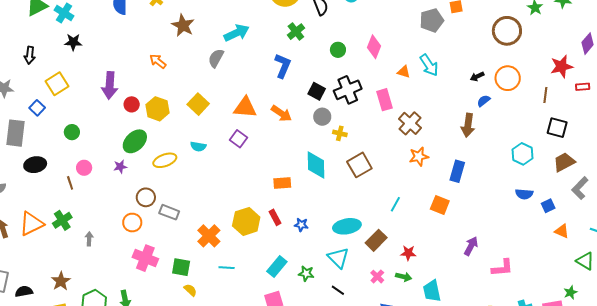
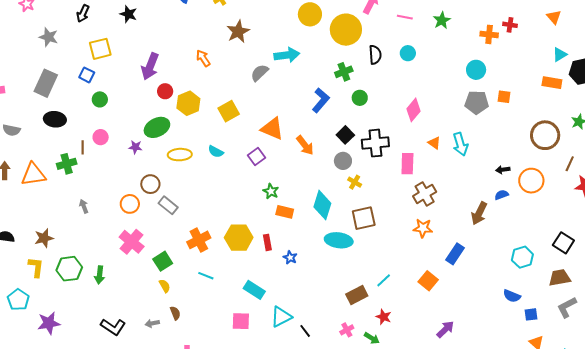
green circle: (338, 50) -> (360, 98), moved
brown line: (545, 95) -> (570, 164), moved
blue square: (37, 108) -> (87, 75), moved, turned -35
cyan line: (395, 204) -> (384, 280), moved
green cross: (62, 220) -> (67, 164), moved
cyan ellipse: (347, 226) -> (339, 240), moved
gray arrow: (89, 239) -> (84, 206), turned -40
cyan triangle: (338, 258) -> (281, 317), moved, turned 30
green square: (181, 267) -> (163, 261), turned 30
cyan rectangle: (277, 267) -> (254, 290), turned 65
green star: (306, 274) -> (271, 191), moved

